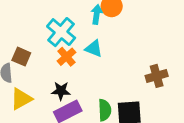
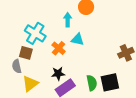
cyan arrow: (97, 14) -> (68, 20), moved
cyan cross: (61, 32) -> (35, 33), moved

